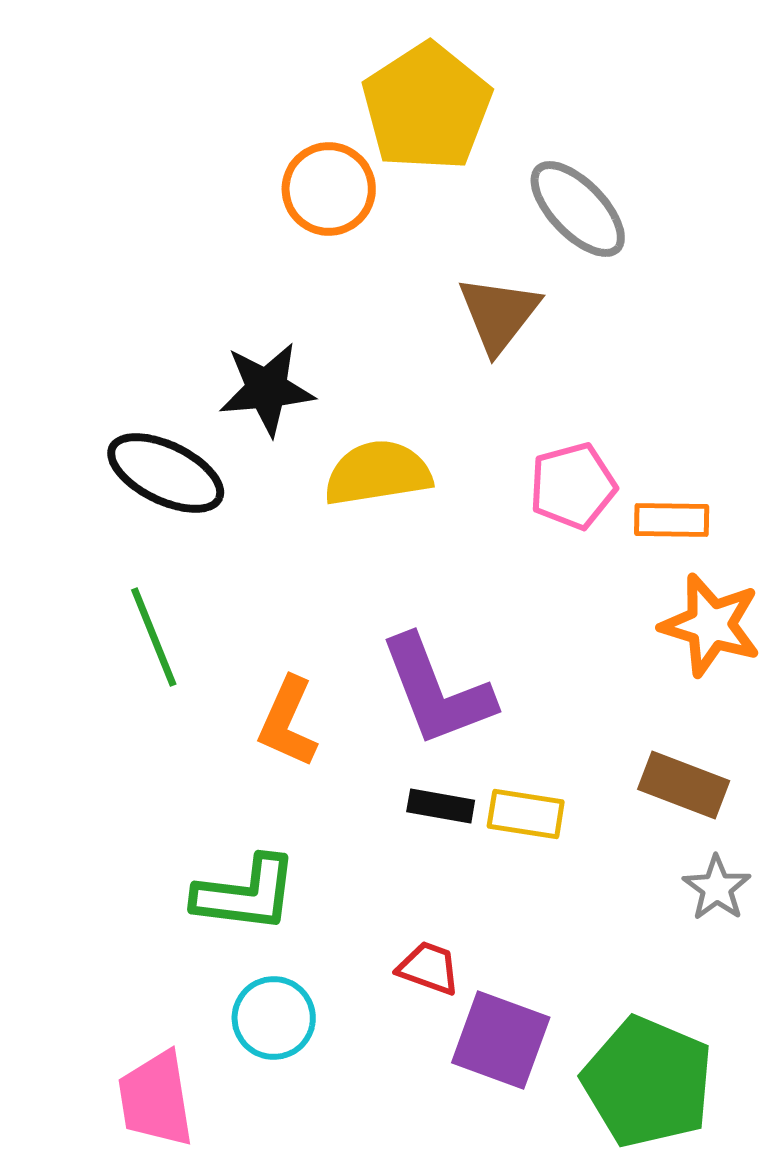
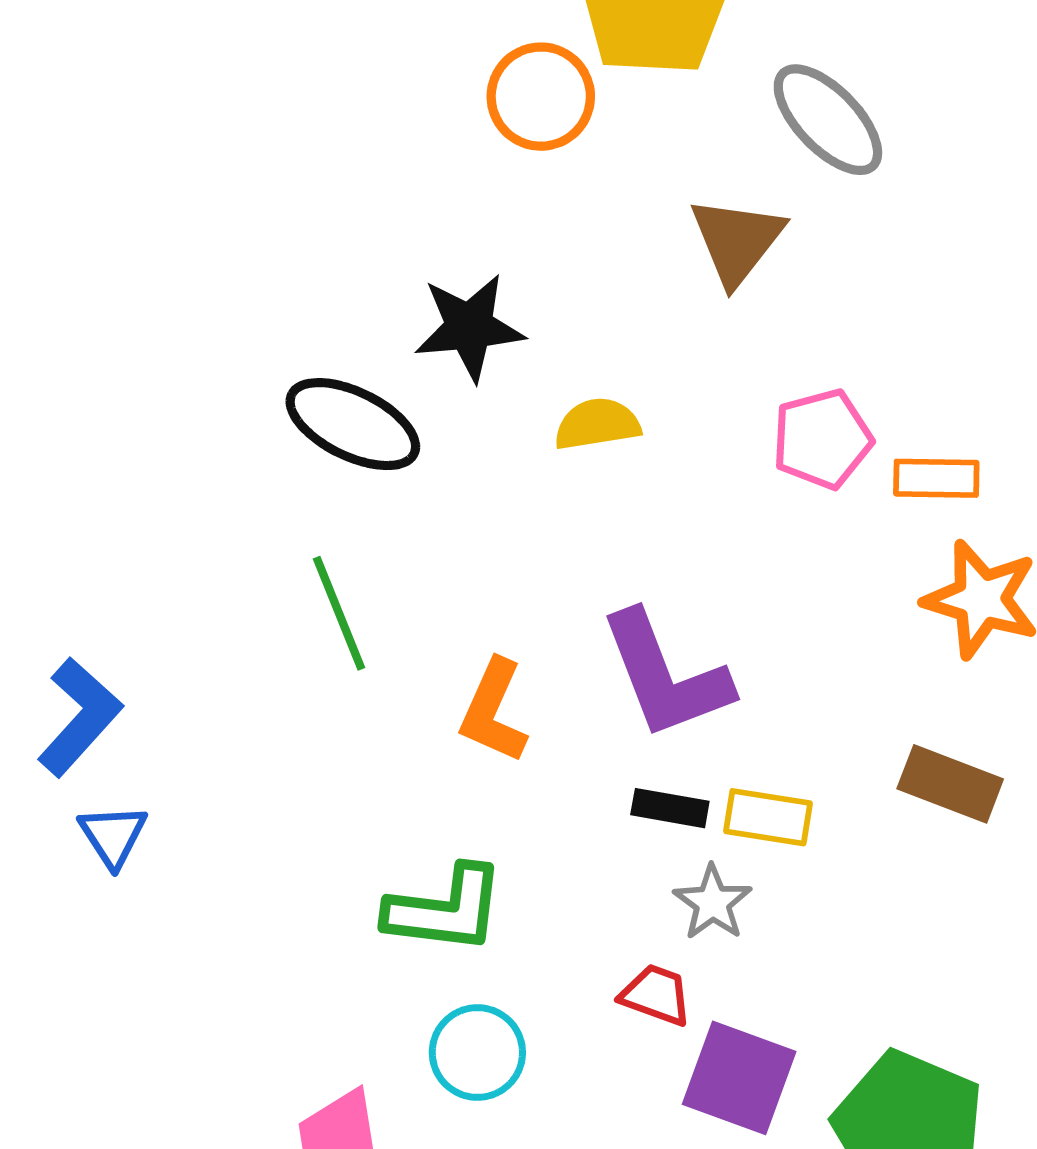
yellow semicircle: (378, 473) -> (597, 424), size x0.7
gray star: (717, 888) -> (713, 903), moved

